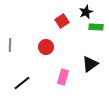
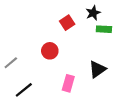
gray line: (10, 45) -> (11, 63), moved, turned 48

